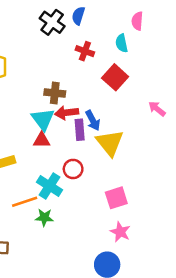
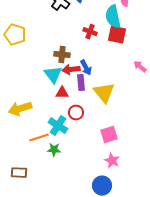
cyan semicircle: (122, 43) -> (113, 17), size x1.6
red cross: (85, 51) -> (90, 32), moved
red square: (115, 77) -> (117, 35), moved, turned -30
blue arrow: (93, 121) -> (86, 68), moved
red triangle: (42, 140) -> (62, 93), moved

